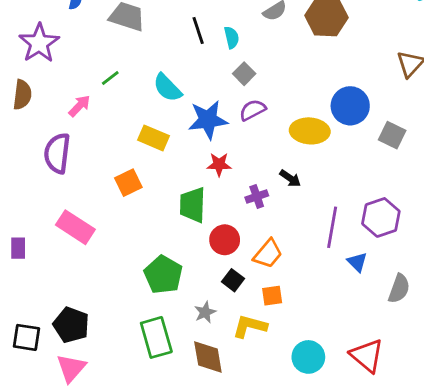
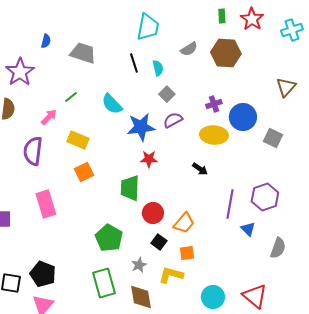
yellow rectangle: (153, 138) -> (78, 140), moved
purple cross: (257, 197) -> (214, 104), moved
pink rectangle: (75, 227) -> (46, 204), turned 40

